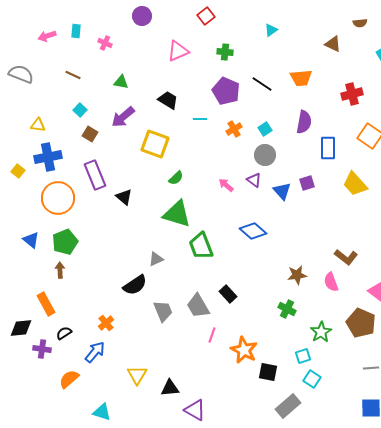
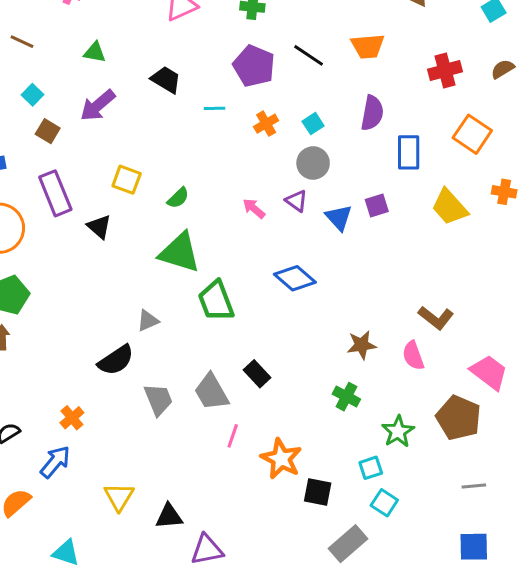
yellow square: (155, 144) -> (127, 180), moved, size x0.7
purple triangle: (195, 410) -> (207, 550), turned -40

